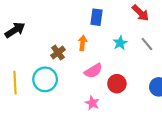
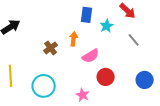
cyan star: (120, 43) -> (107, 26), moved
pink semicircle: (93, 71) -> (91, 56), moved
cyan circle: (45, 79) -> (44, 86), moved

